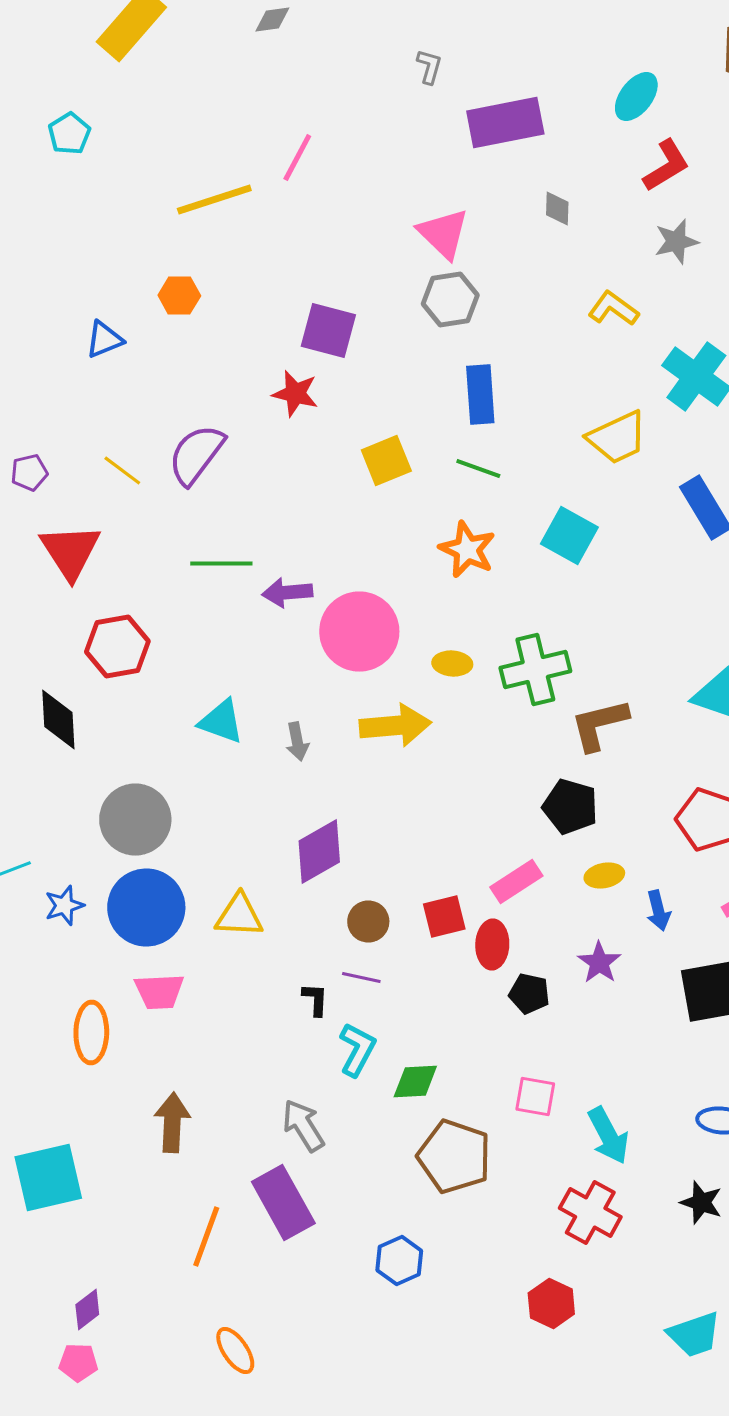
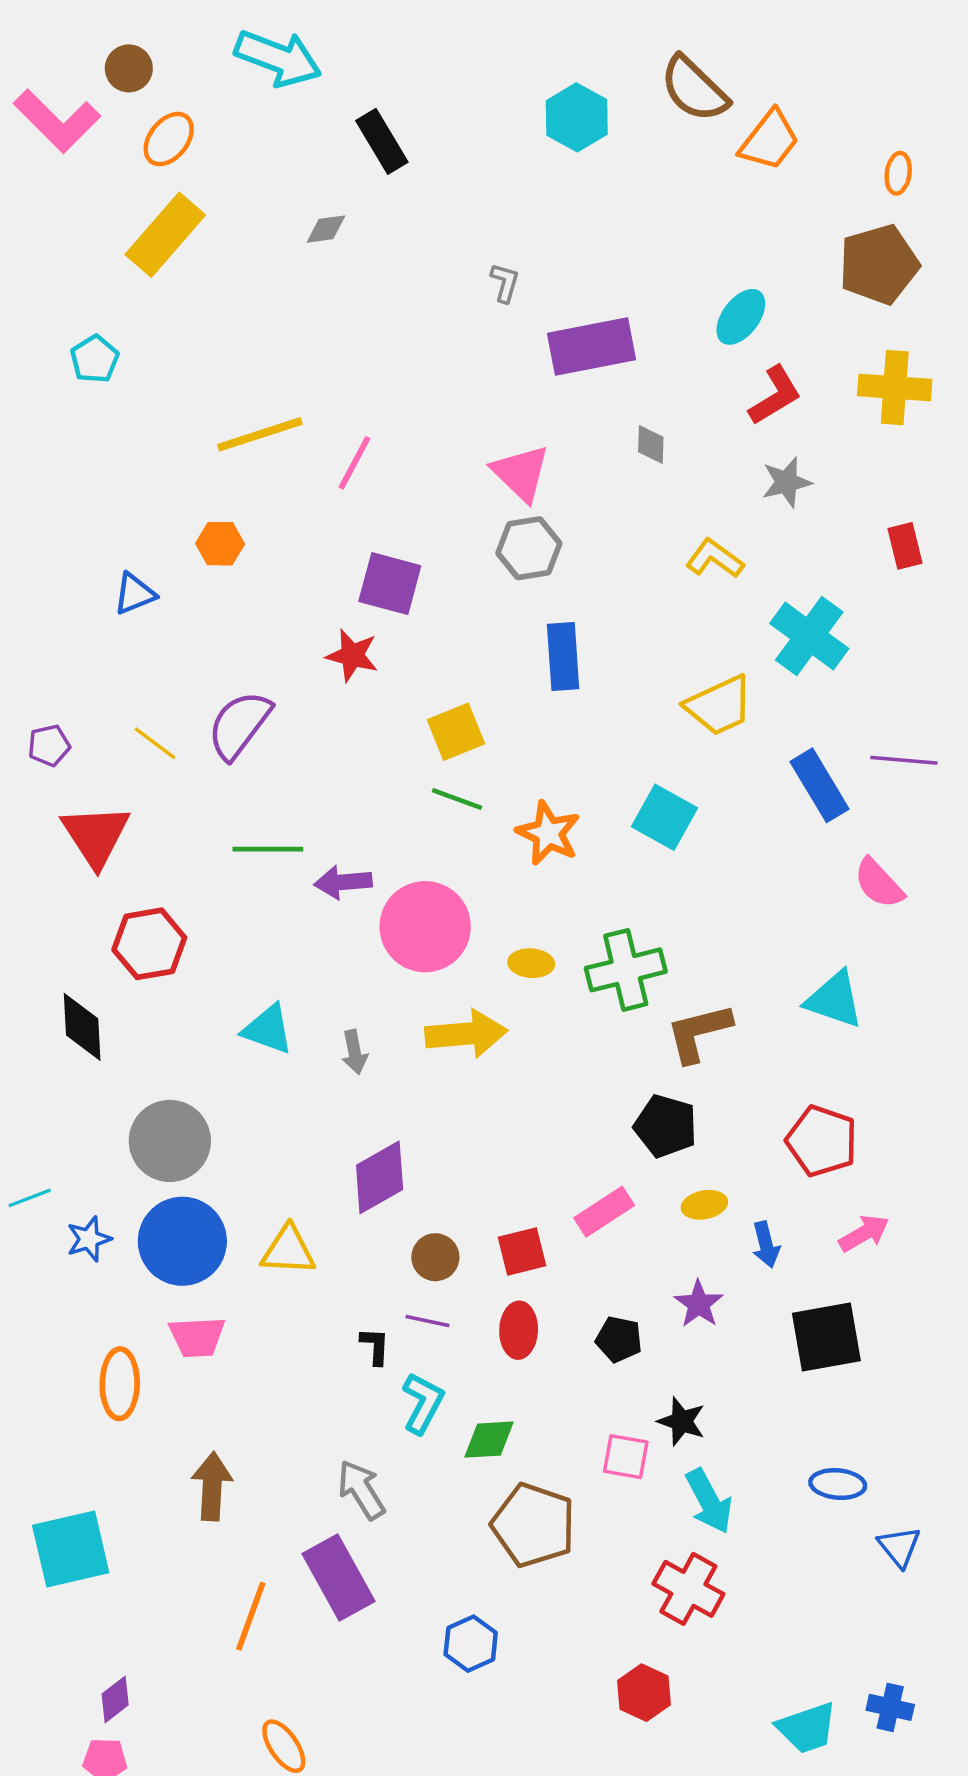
pink line: (297, 158) -> (354, 463), moved
green line: (478, 468) -> (457, 799), moved
red ellipse: (492, 944) -> (519, 1330), moved
black star: (701, 1202) -> (682, 1421), moved

